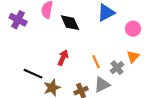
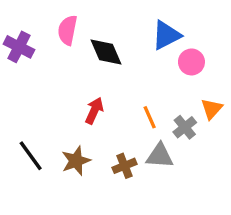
pink circle: (133, 29) -> (191, 62), moved
black line: (33, 74) -> (31, 156), moved, turned 30
gray triangle: (102, 85) -> (160, 156), turned 30

